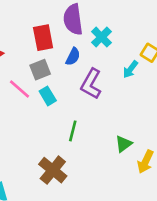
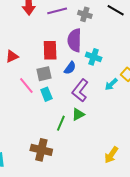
cyan cross: (101, 37) -> (94, 57), turned -35
green triangle: (124, 144) -> (78, 114), moved
brown cross: (53, 170) -> (41, 150), turned -35

